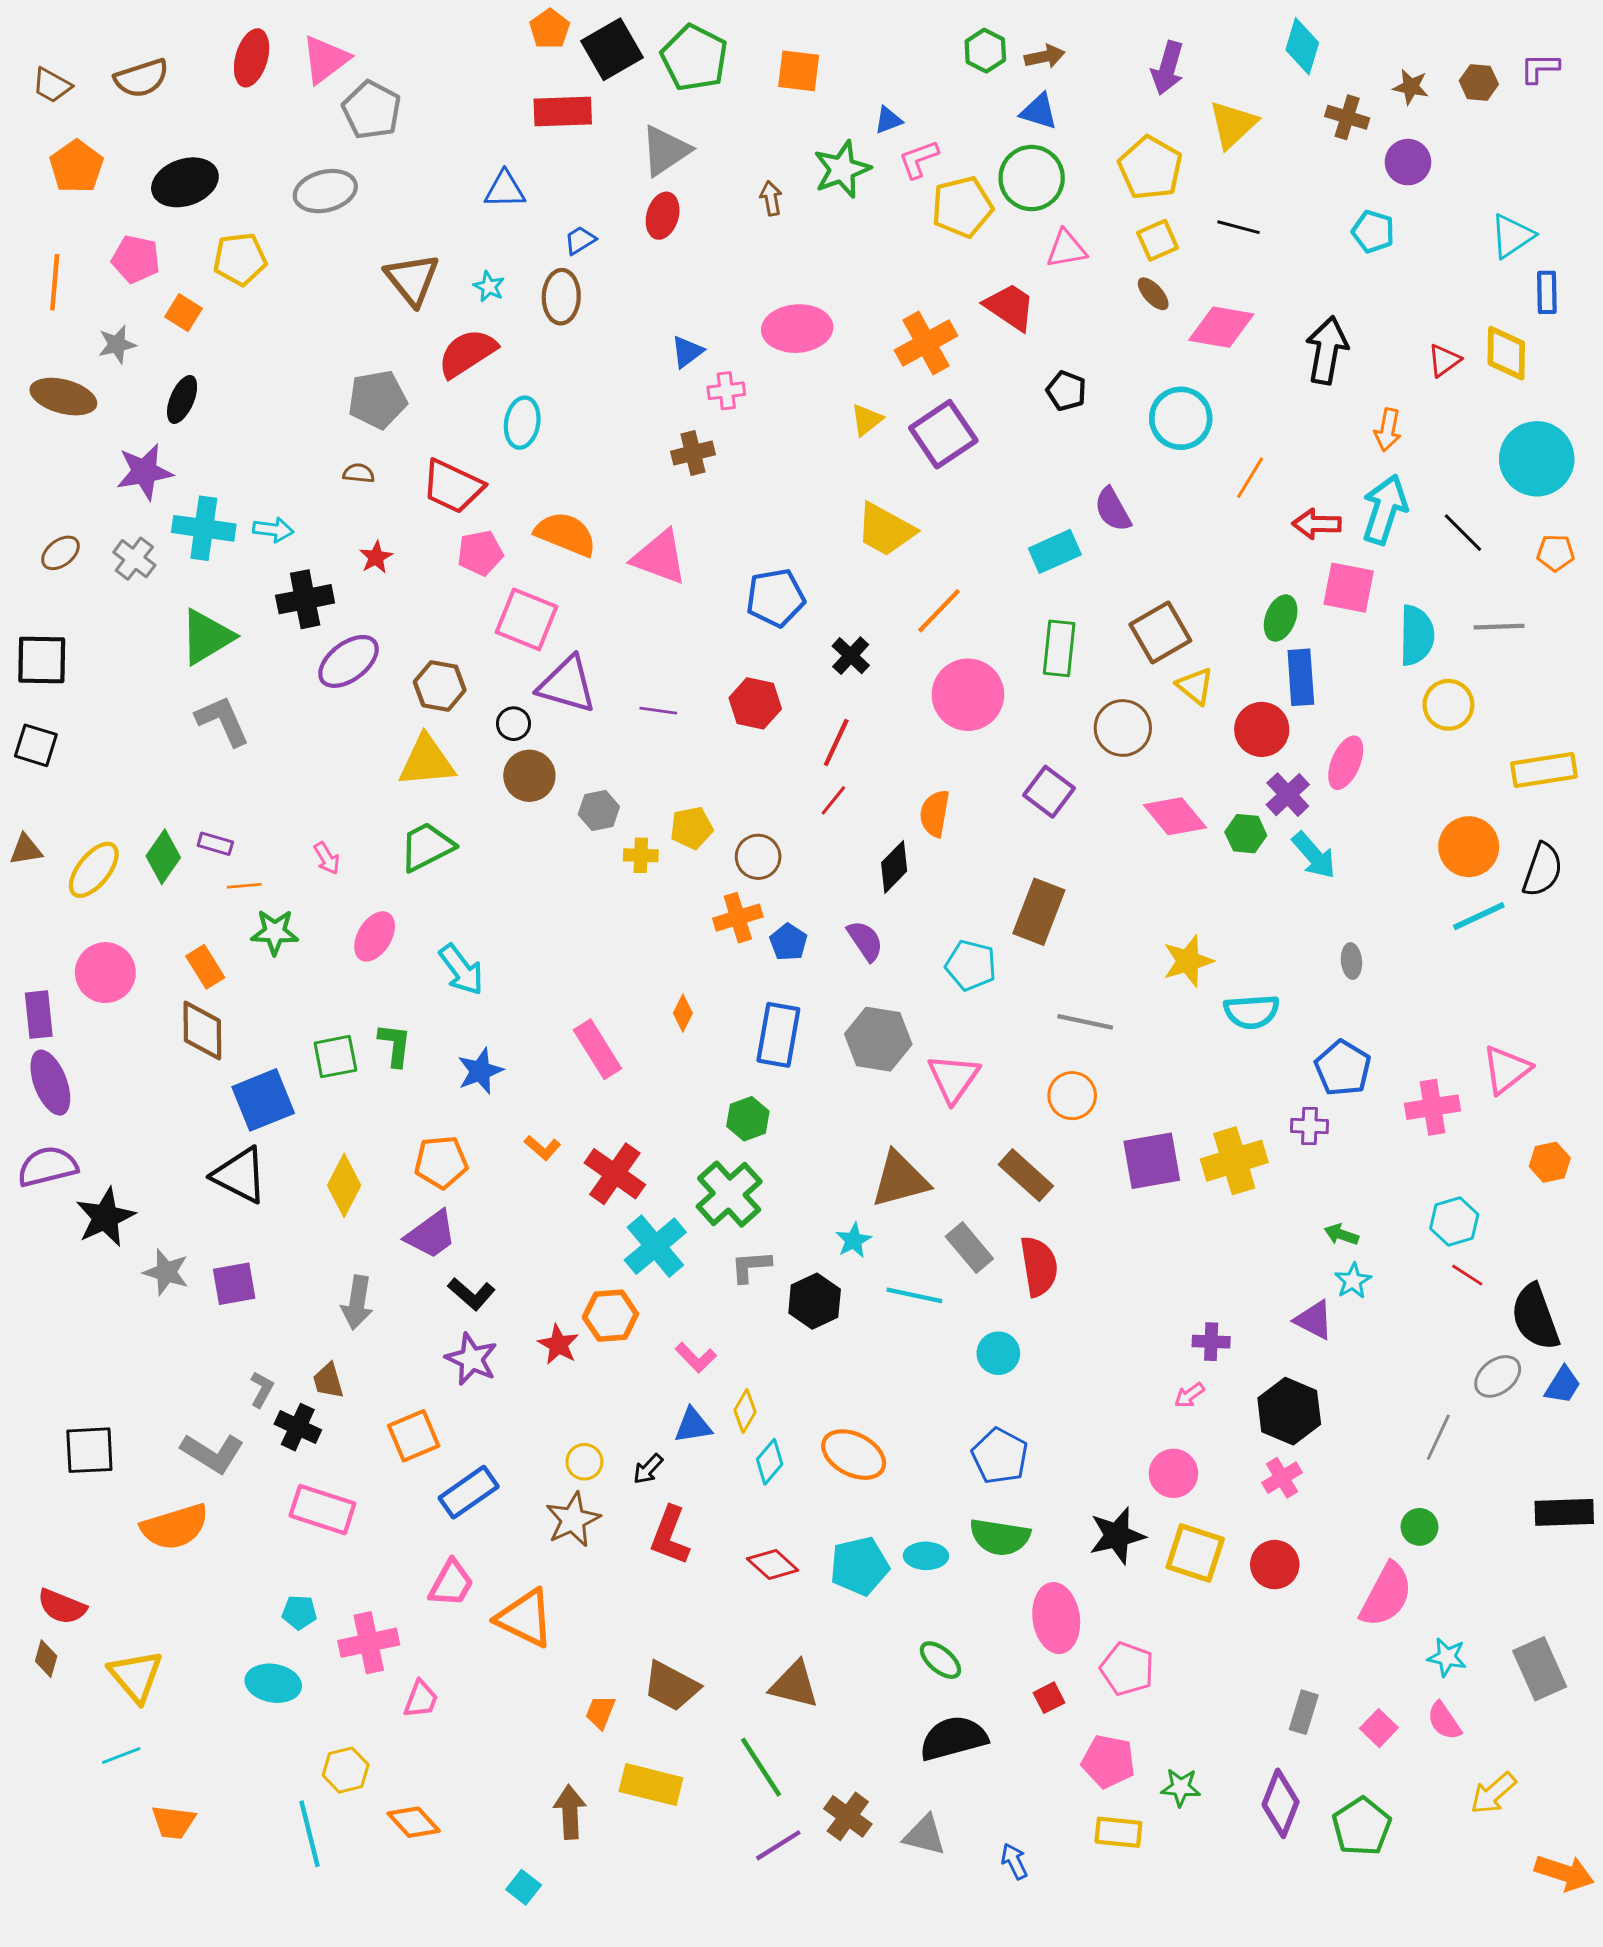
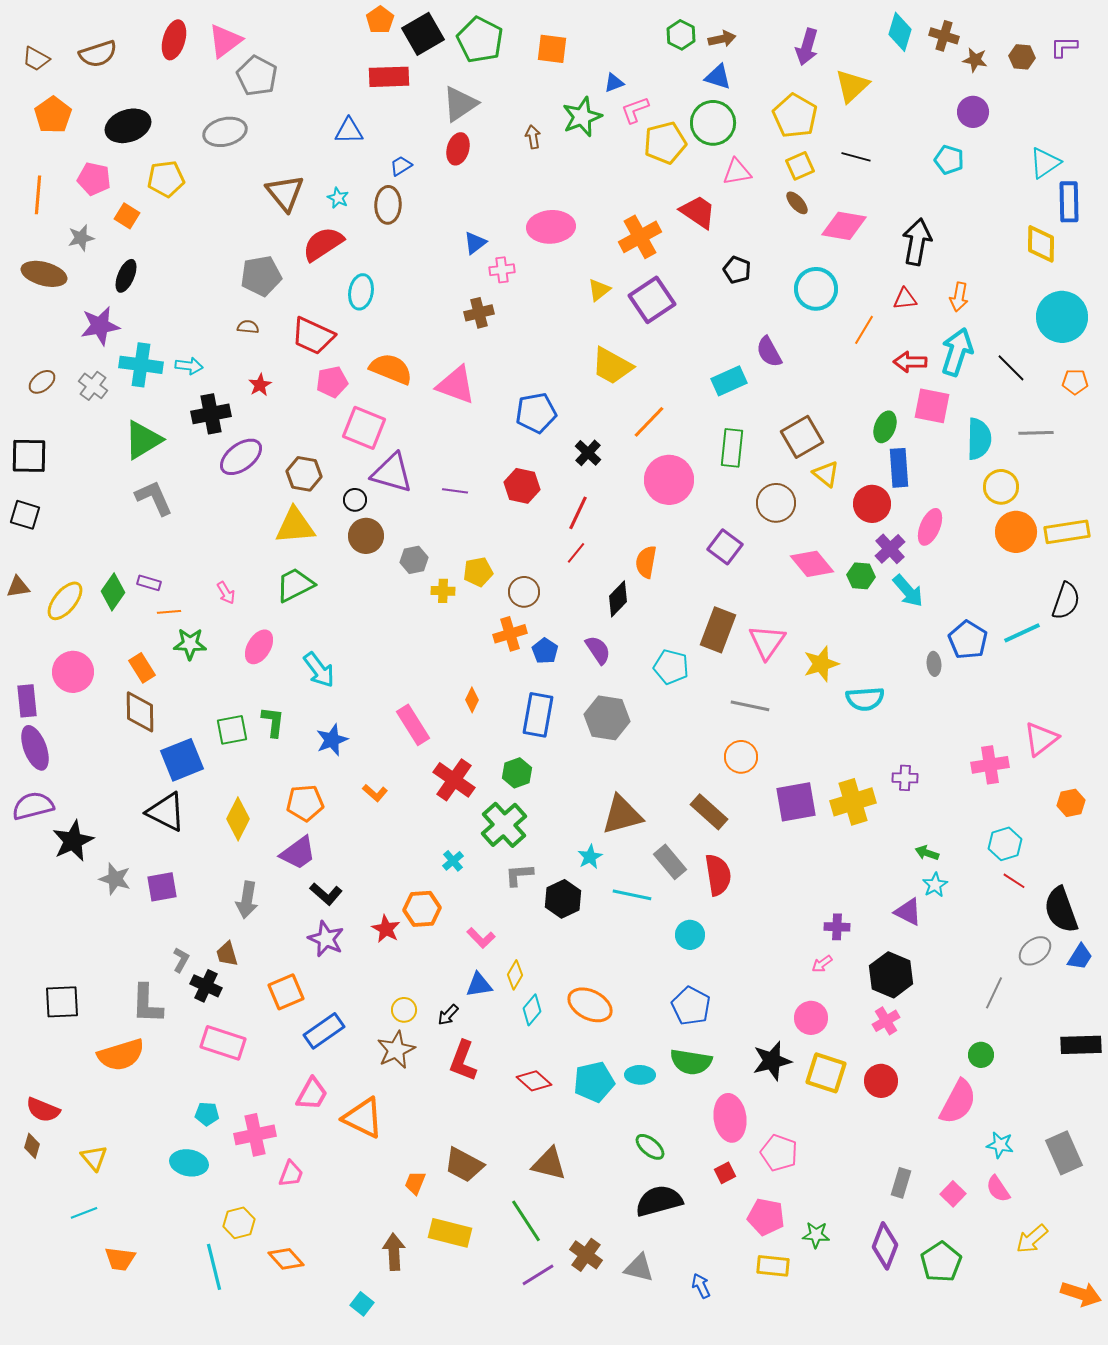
brown cross: (1347, 117) -> (944, 36), moved
blue rectangle: (1547, 292) -> (1069, 202), size x1.4
red triangle: (1444, 360) -> (905, 299), moved, turned 30
orange circle: (1469, 847) -> (1016, 532), moved
blue pentagon: (1343, 1068) -> (968, 640), moved
pink triangle: (953, 1078) -> (767, 642), moved
red cross: (615, 1174) -> (454, 780), moved
cyan cross: (655, 1246) -> (453, 861), size x0.5
gray L-shape: (212, 1453) -> (147, 1004), turned 60
yellow triangle: (136, 1676) -> (94, 1158), size x0.7

